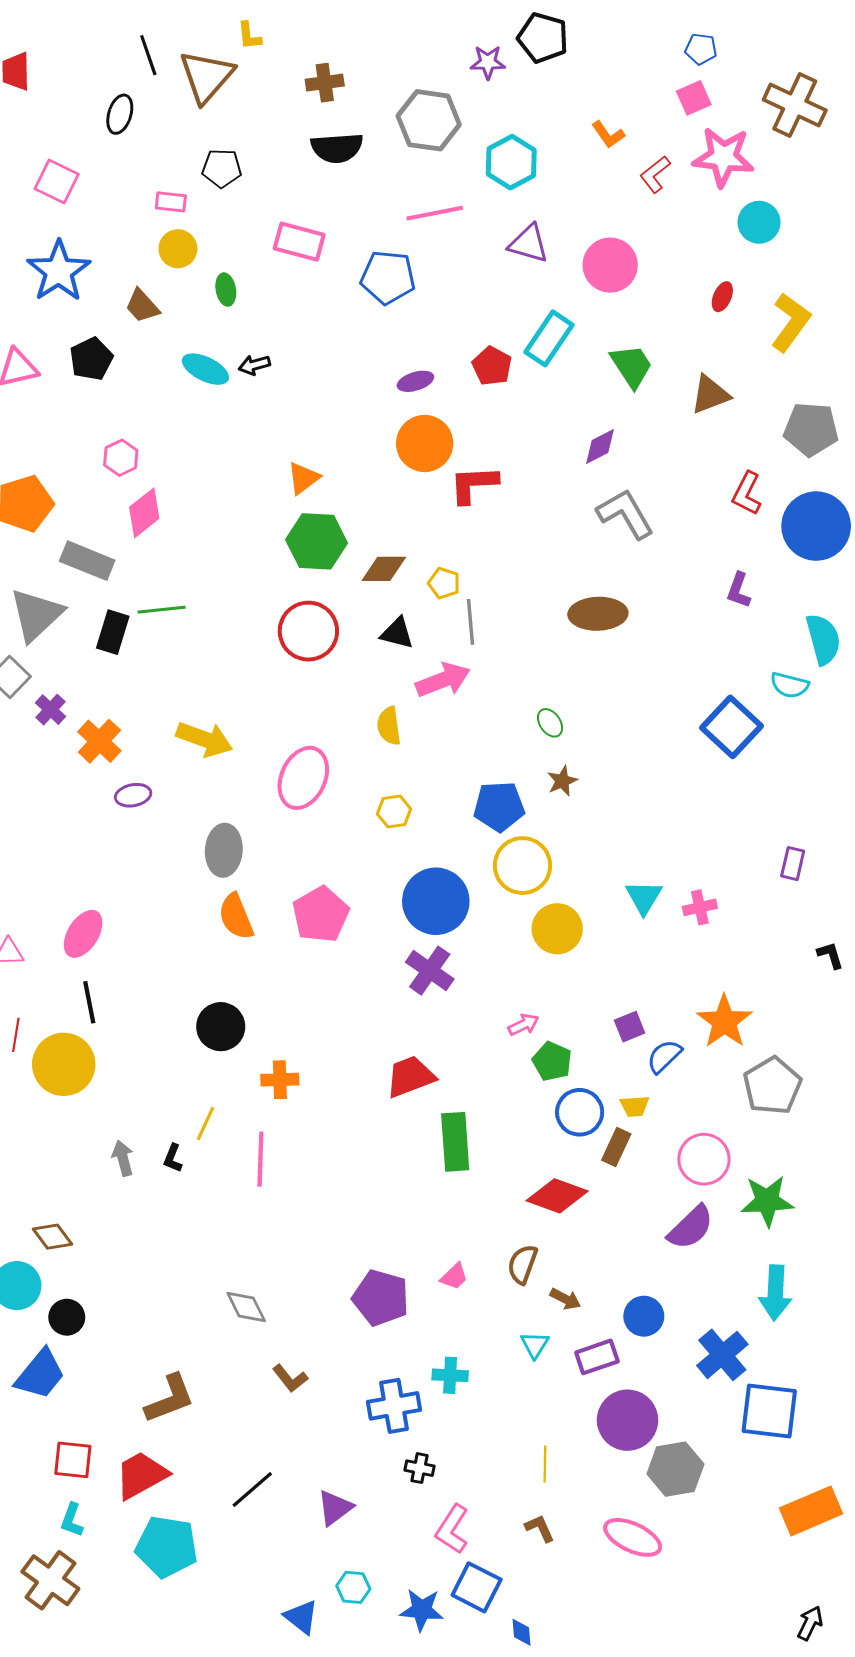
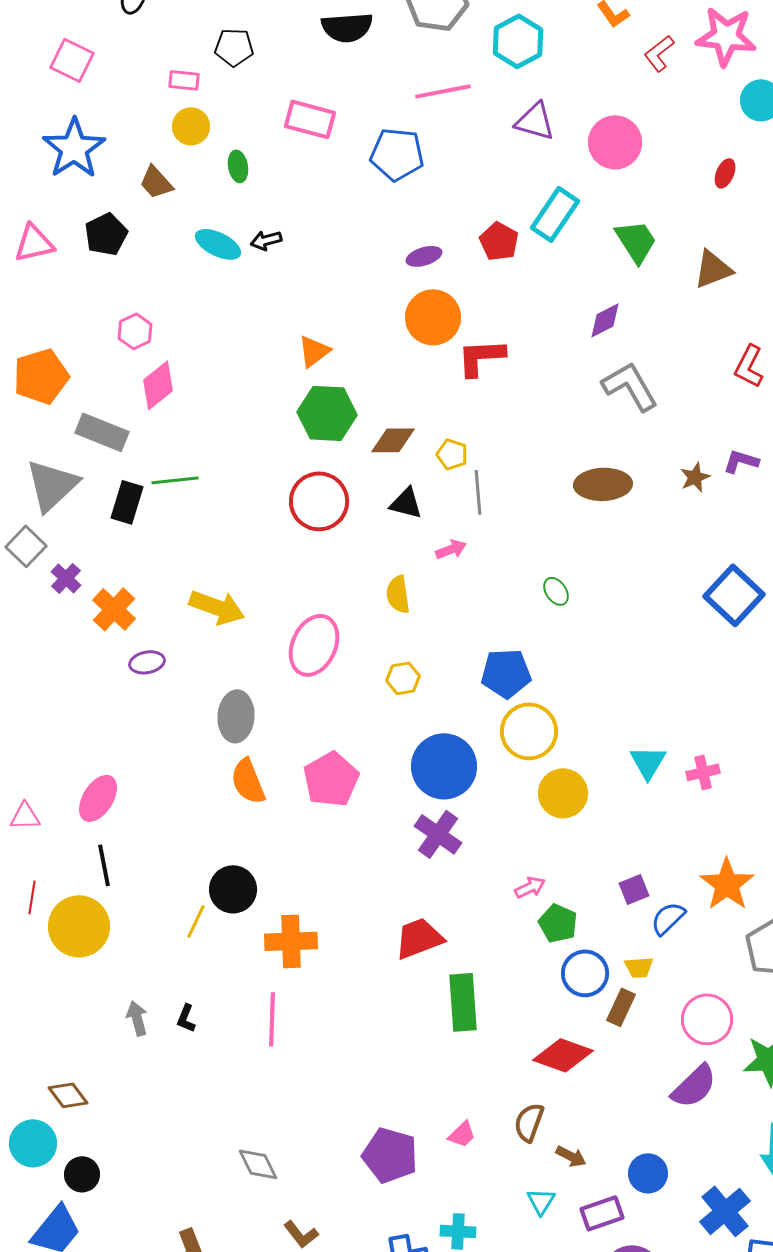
purple L-shape: (739, 590) -> (741, 461), turned 87
pink arrow: (443, 680) -> (451, 549), size x0.6
brown star: (562, 781) -> (695, 477), moved
orange cross: (280, 1080) -> (291, 941), size x1.4
yellow line: (205, 1123) -> (196, 921), moved

